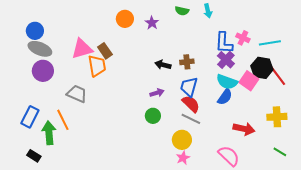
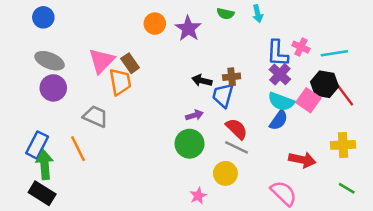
purple star: (152, 23) -> (188, 28), size x1.5
blue circle: (35, 31) -> (43, 17), moved
pink triangle: (82, 49) -> (102, 61), turned -30
blue trapezoid: (189, 87) -> (223, 95), moved
green circle: (153, 116) -> (189, 144), size x1.5
green arrow: (49, 133) -> (45, 165), moved
black rectangle: (34, 156) -> (42, 193), size x1.5
pink star: (183, 158) -> (198, 196), moved

